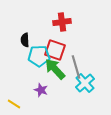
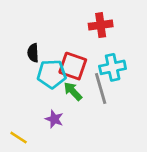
red cross: (62, 22) -> (101, 25), moved
green arrow: (55, 69) -> (73, 91), size x0.7
cyan cross: (85, 83) -> (113, 67), moved, turned 30

